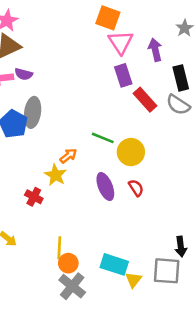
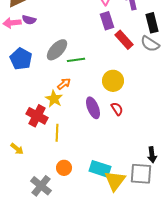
gray ellipse: (33, 112) -> (57, 50), moved, turned 35
green line: (103, 138) -> (76, 60), moved, turned -30
red cross: (34, 197) -> (37, 116), size x1.5
yellow line: (59, 248) -> (57, 133), moved
yellow triangle: (133, 280) -> (115, 181), size x1.6
gray cross: (72, 286) -> (41, 186), moved

